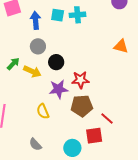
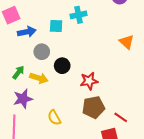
cyan square: (58, 15) -> (56, 26), moved
blue arrow: (36, 20) -> (27, 32), moved, turned 90
orange triangle: (121, 46) -> (127, 42), turned 35
purple star: (59, 89) -> (23, 99), moved

